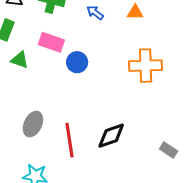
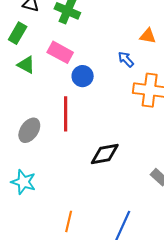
blue arrow: (95, 13) -> (126, 59), moved
red line: (69, 140) -> (66, 114), moved

